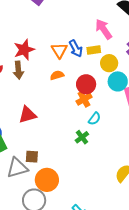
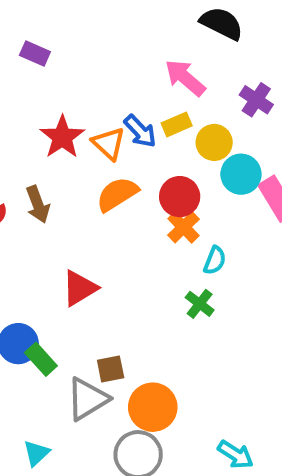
red star: (24, 50) -> (62, 137), moved
orange semicircle: (57, 75) -> (117, 194), size x1.5

